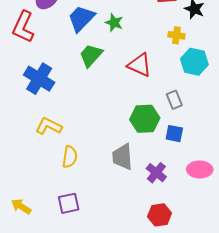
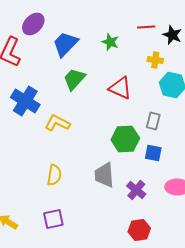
green star: (114, 23) -> (110, 42), moved
gray rectangle: (174, 100) -> (153, 121), turned 36
yellow L-shape: (49, 126) -> (57, 123), moved

